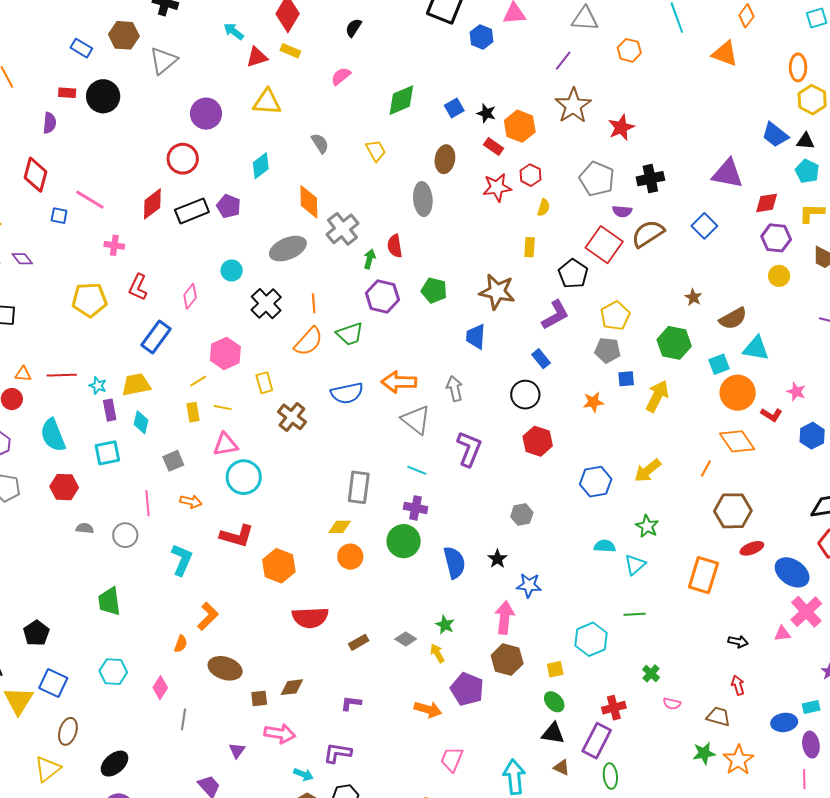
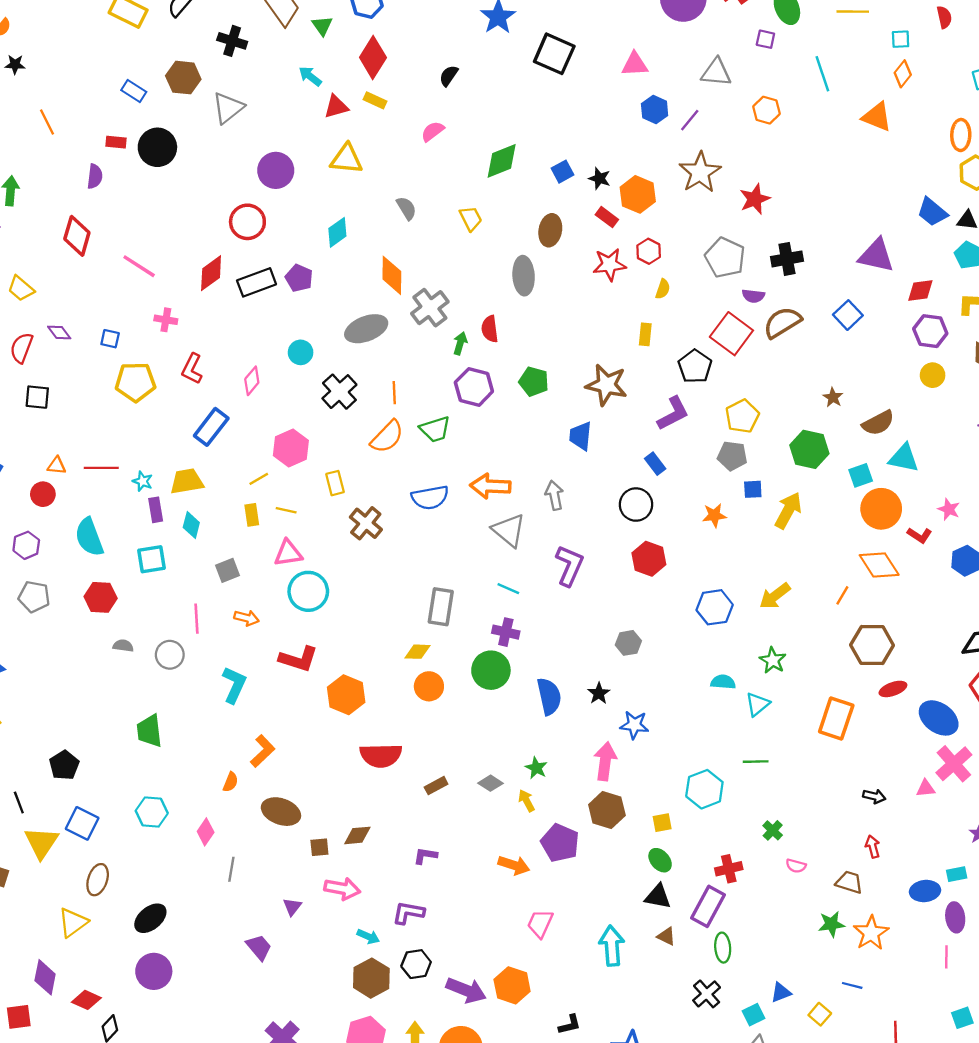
blue hexagon: (481, 37) -> (655, 110), moved
blue square: (59, 216) -> (110, 339), moved

